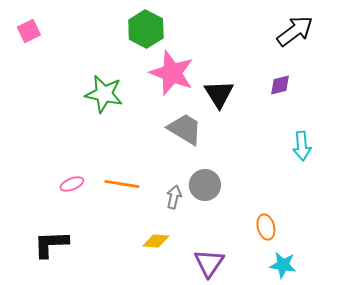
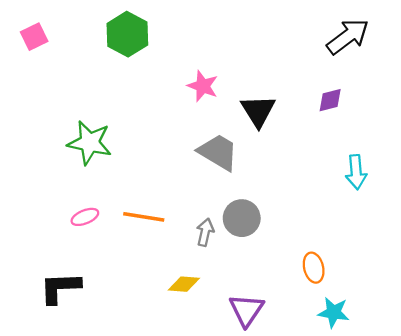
green hexagon: (146, 29) -> (127, 34), moved
pink star: (172, 73) -> (203, 86), size x0.6
green star: (104, 94) -> (90, 143), moved

